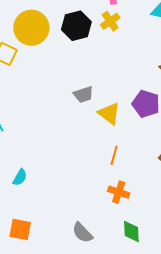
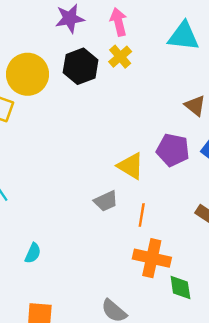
gray trapezoid: (83, 95) -> (106, 201), moved
orange cross: (119, 192) -> (152, 258), size x1.4
green diamond: (131, 232) -> (180, 288), moved

